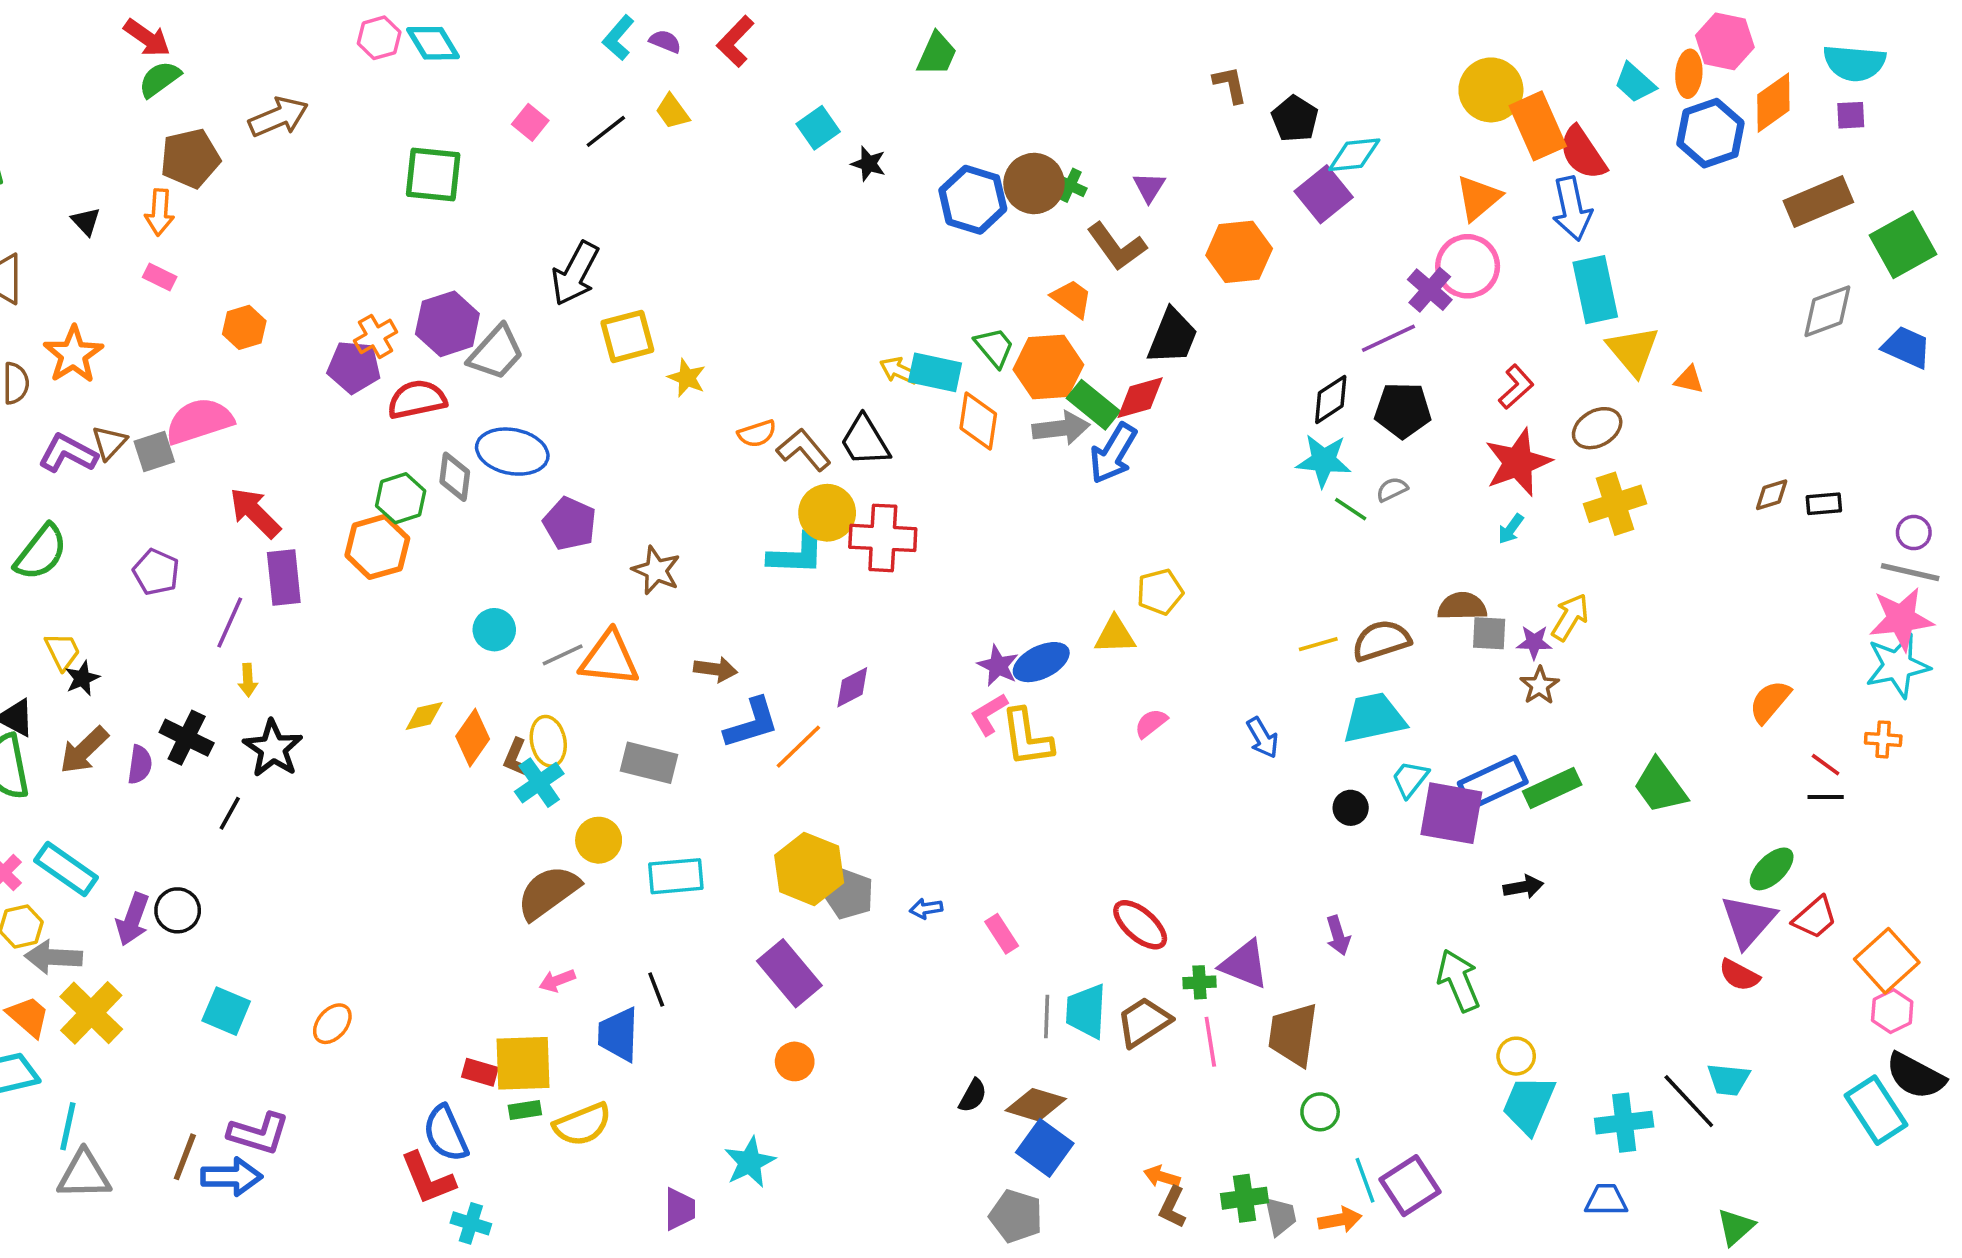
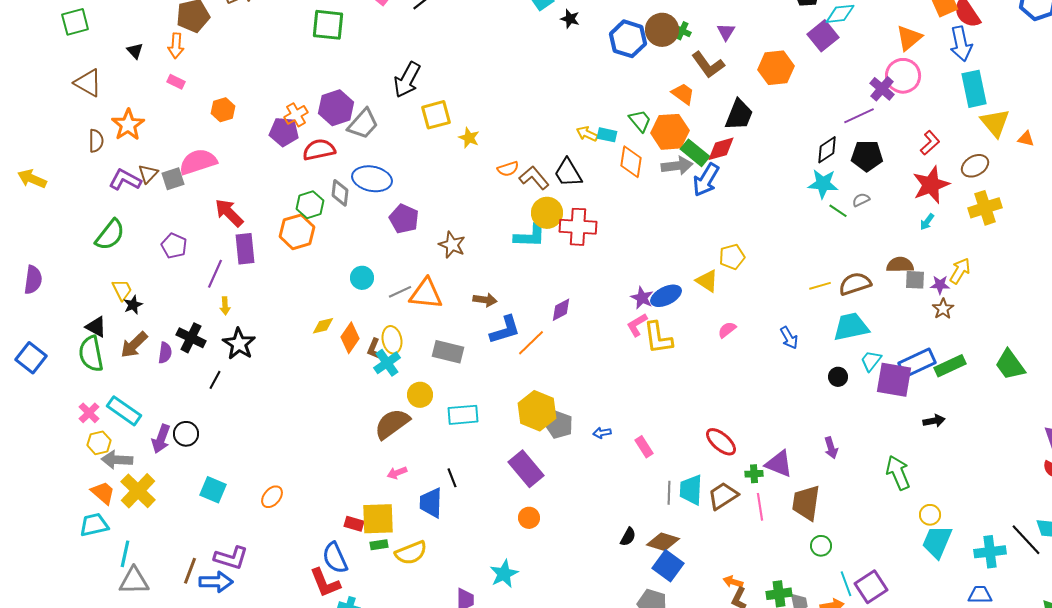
cyan rectangle: (935, 372) -> (607, 135), size x0.7
yellow triangle: (1115, 635) -> (707, 281), turned 35

